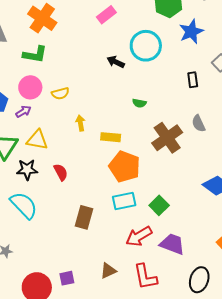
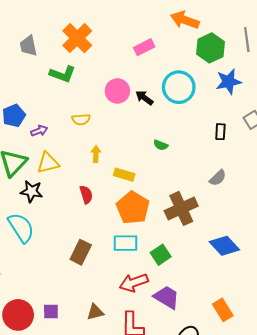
pink circle: (30, 87) -> (117, 91), moved
gray semicircle: (199, 123) -> (218, 178), turned -120
brown cross: (167, 138) -> (181, 208), moved
yellow triangle: (37, 140) -> (48, 163), turned -35
red semicircle: (61, 172) -> (86, 195), moved

